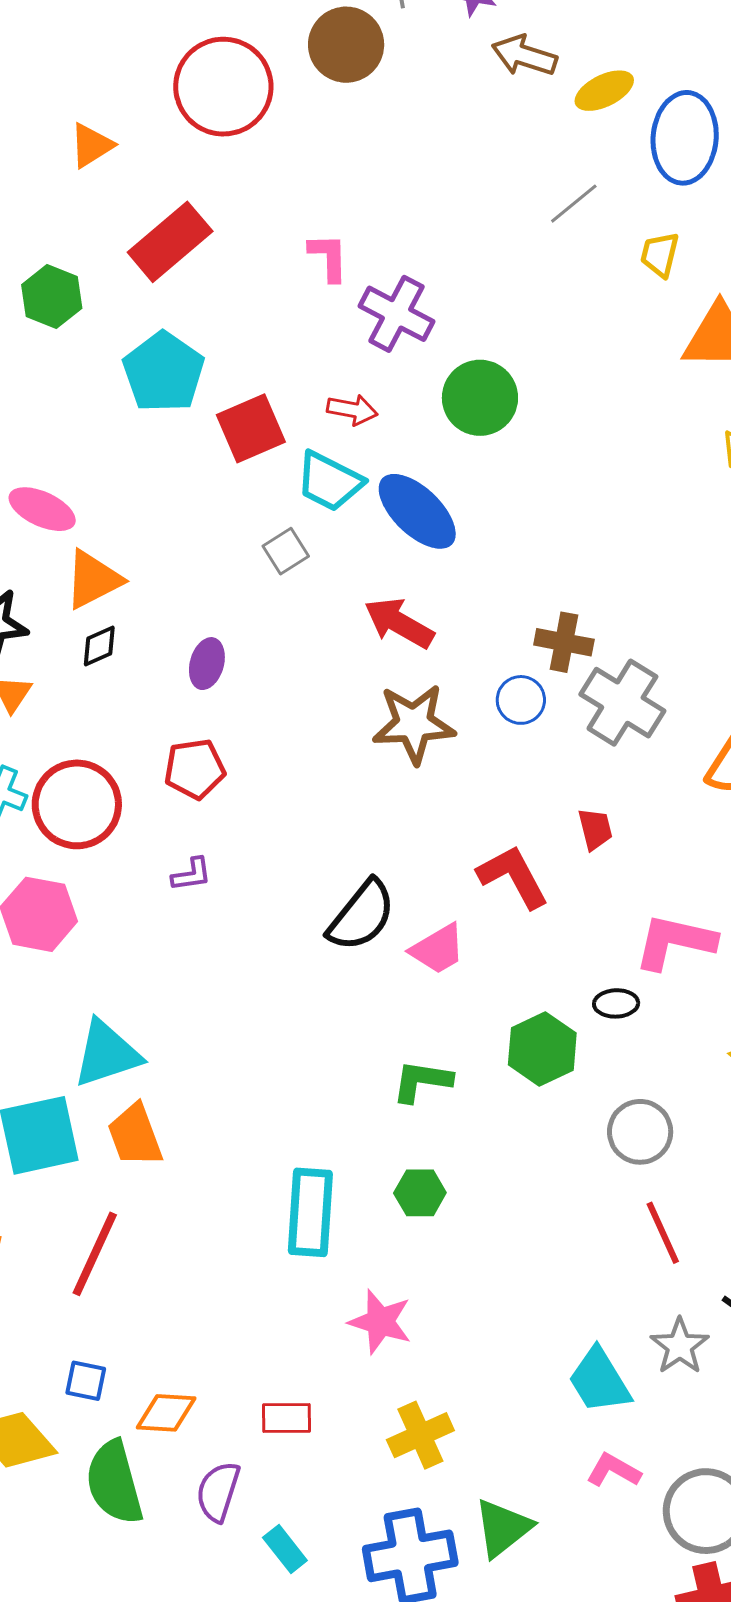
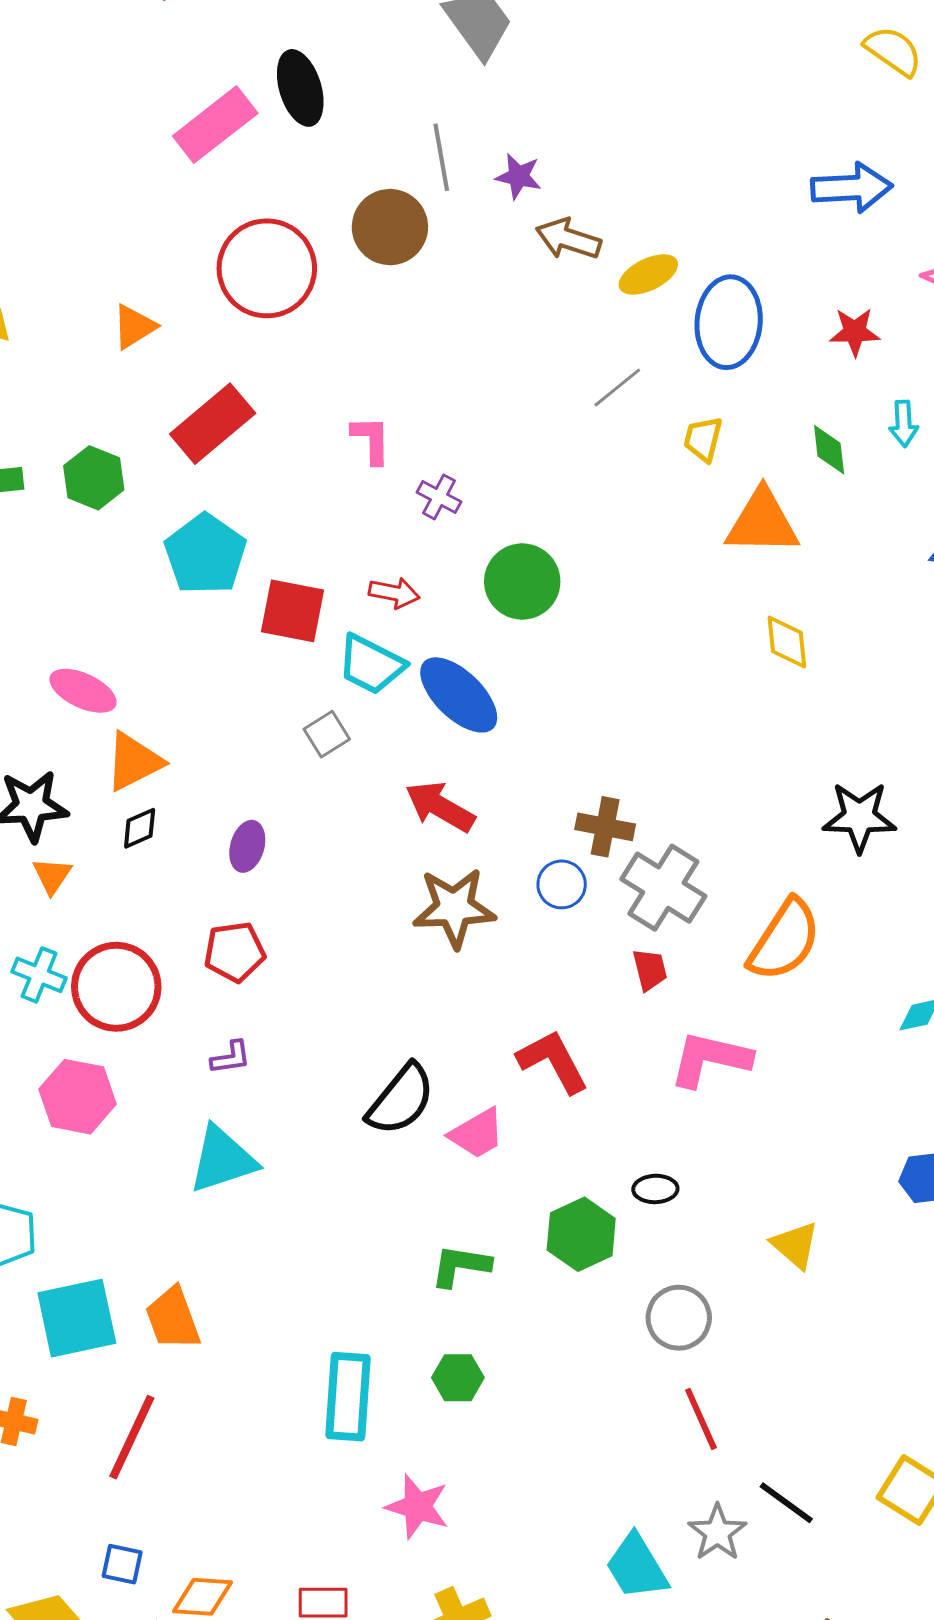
purple cross: (396, 314) -> (439, 497), size x0.6
red square: (251, 428) -> (292, 611), turned 34
red trapezoid: (595, 829) -> (650, 970), moved
pink L-shape: (675, 942) -> (710, 1059), moved
cyan triangle: (107, 1054) -> (222, 1160), moved

